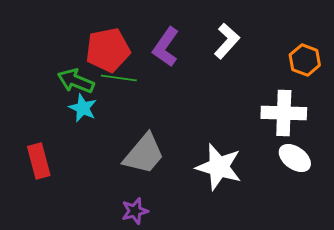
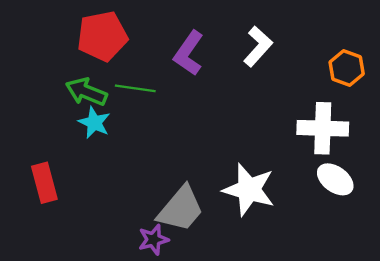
red pentagon: (108, 50) -> (102, 36), moved
gray trapezoid: (144, 154) -> (181, 209), moved

